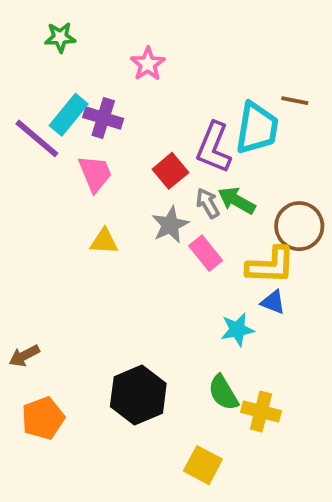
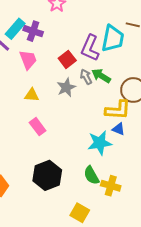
pink rectangle: (206, 253) -> (38, 127), moved
cyan star: (237, 330) -> (100, 143), size x1.4

